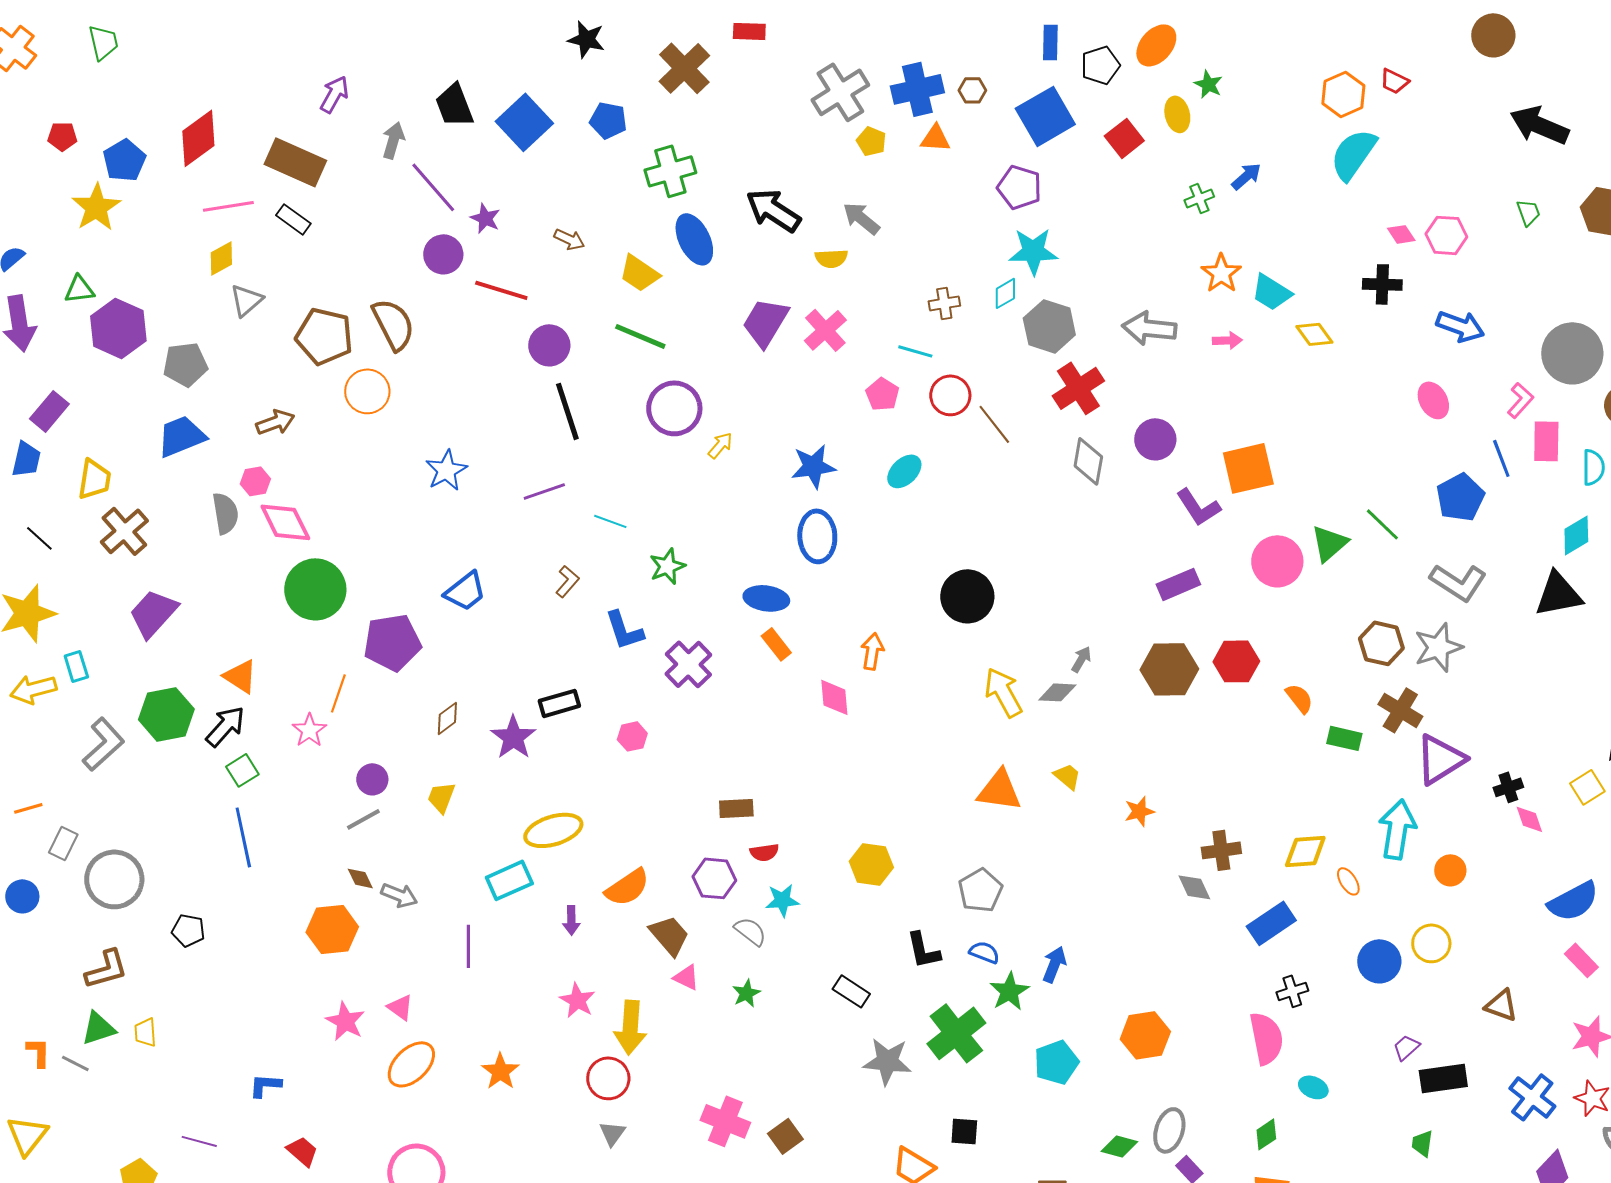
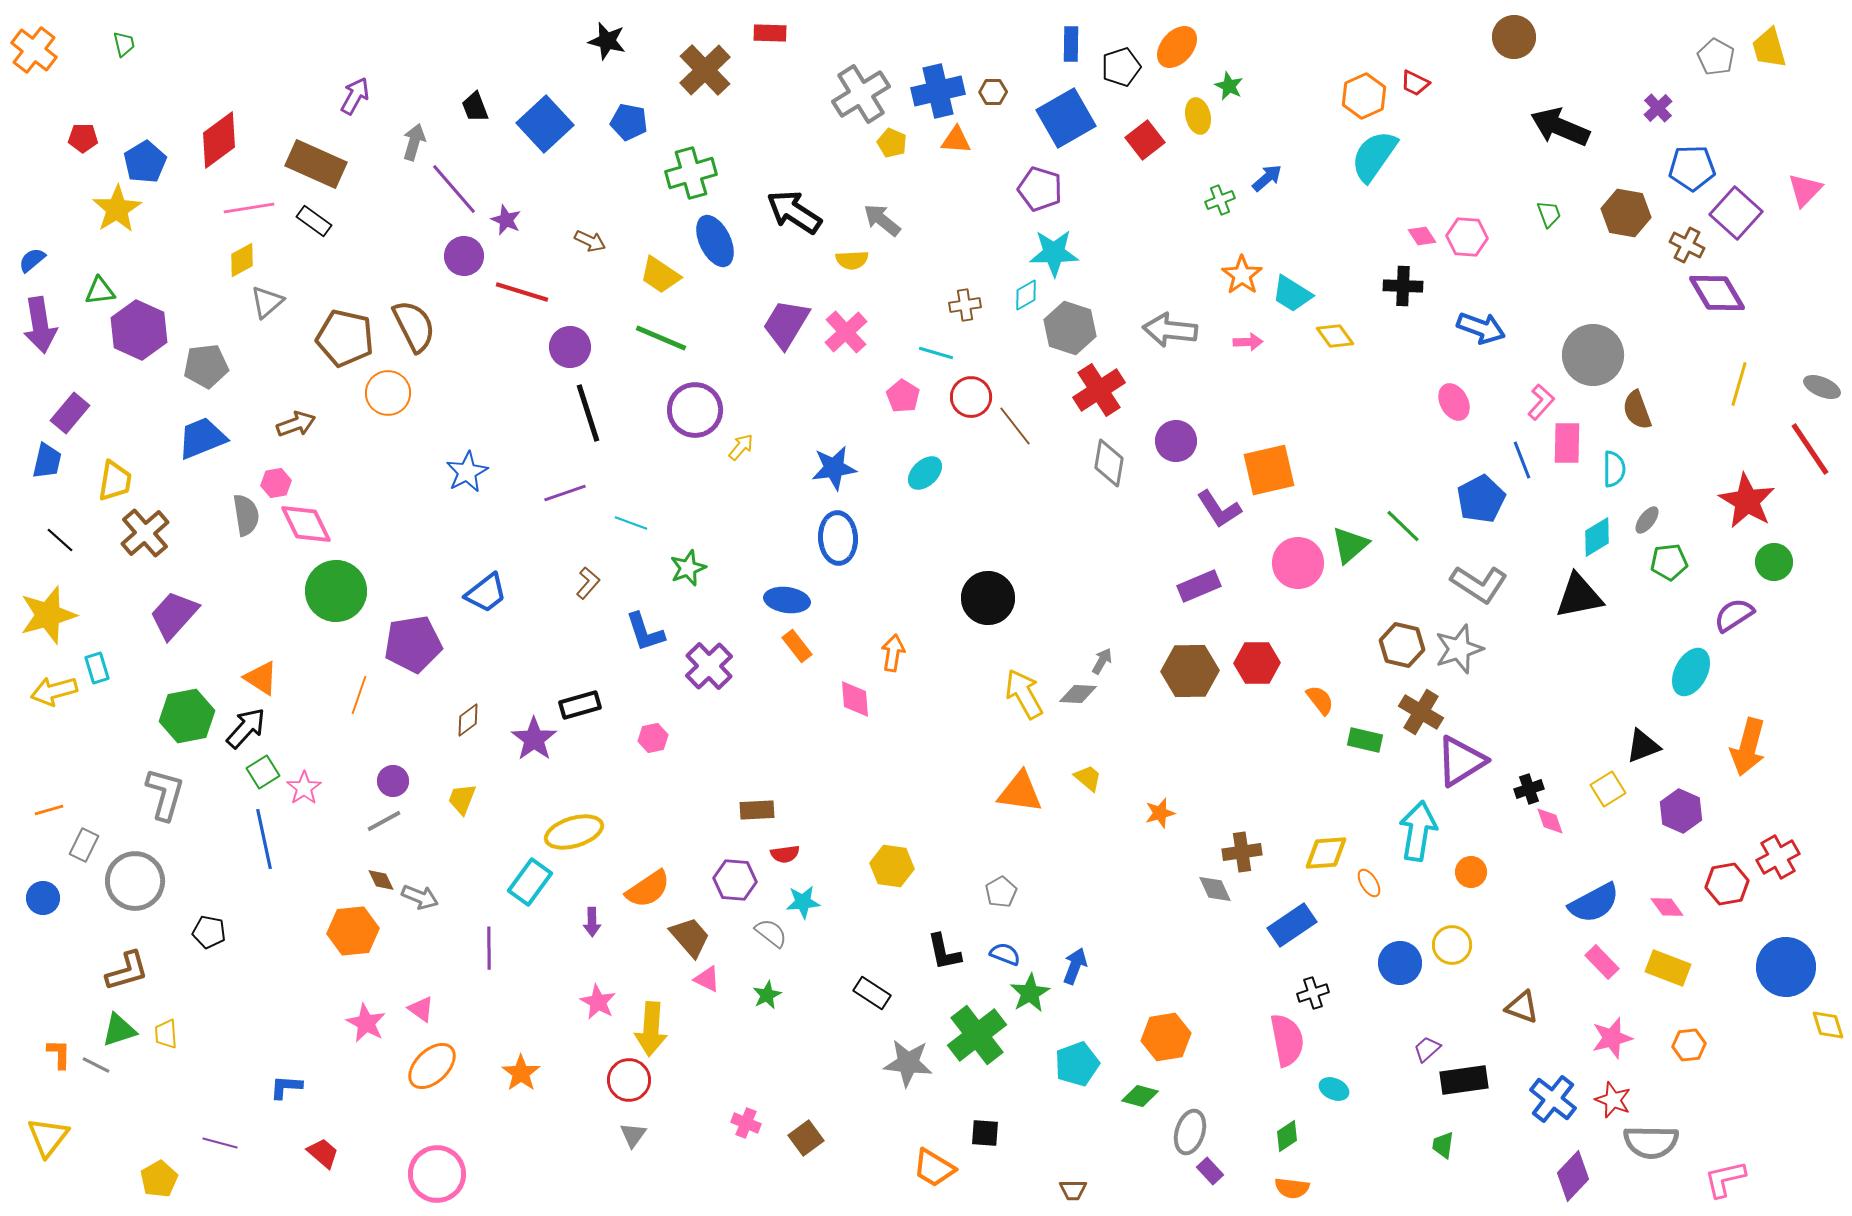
green trapezoid: (103, 42) -> (124, 44), size x0.7
black trapezoid: (454, 105) -> (475, 107), size x0.7
pink star: (309, 730) -> (304, 788), moved
gray L-shape: (103, 744) -> (165, 794), moved, turned -32
cyan rectangle: (509, 880) -> (530, 882), turned -30
gray pentagon: (980, 890) -> (1001, 892), size x0.7
pink cross: (725, 1121) -> (746, 1123), size x0.6
green diamond: (1119, 1146) -> (1140, 1096), moved

